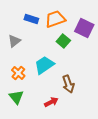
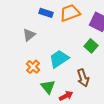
green square: (63, 41) -> (91, 46), moved
green triangle: (16, 97) -> (48, 87), moved

